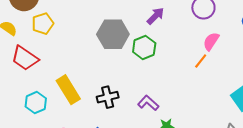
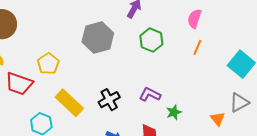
yellow pentagon: (43, 24) -> (48, 64), moved
green hexagon: (144, 48) -> (151, 40), moved
orange line: (201, 61) -> (197, 47), moved

